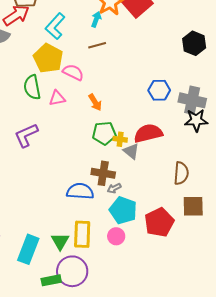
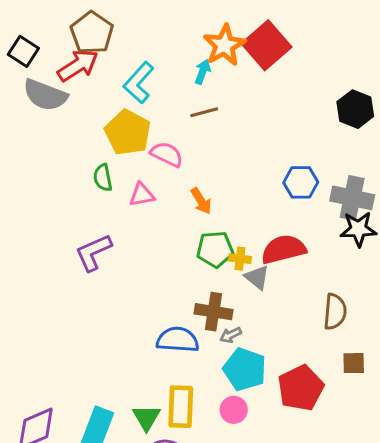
green semicircle: (32, 87) -> (103, 178), size x0.7
brown square: (193, 206) -> (354, 363), size x0.7

